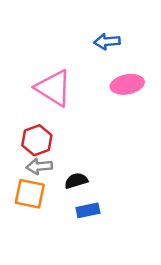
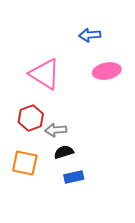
gray arrow: (39, 166) -> (56, 130), moved

